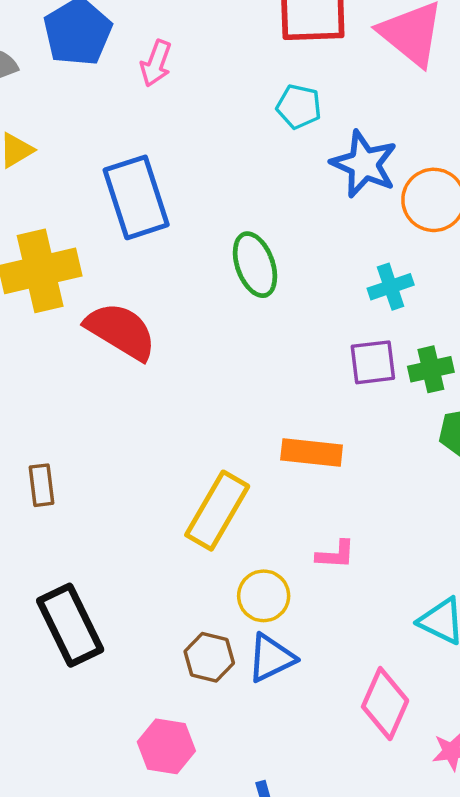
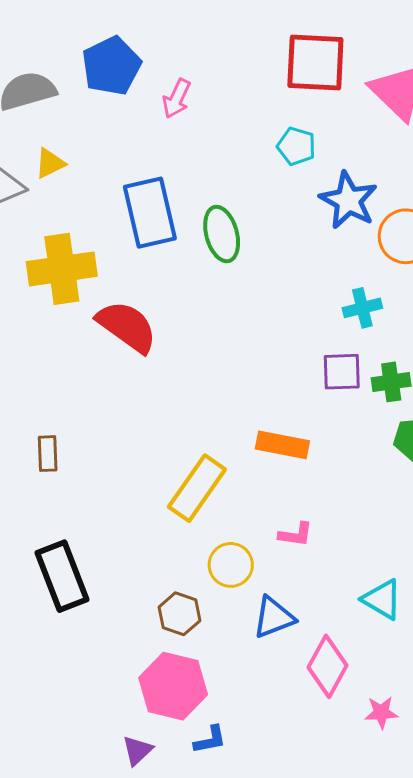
green ellipse: (255, 265) -> (222, 234), moved
blue triangle: (271, 658) -> (274, 617), moved
pink hexagon: (166, 746) -> (173, 686), moved, size x1.4

